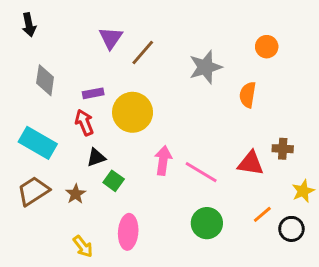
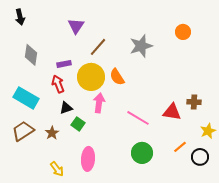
brown line: (143, 52) -> (98, 47), moved
orange semicircle: (248, 95) -> (117, 77), moved, turned -42
pink arrow: (163, 160) -> (99, 103), moved

